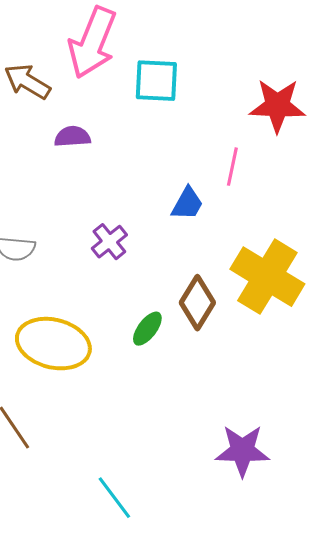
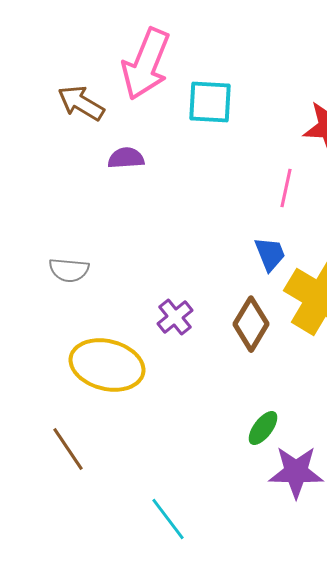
blue trapezoid: (187, 204) -> (270, 254), moved, turned -51
purple cross: (109, 242) -> (175, 317), moved
green ellipse: (147, 329) -> (263, 428), moved

